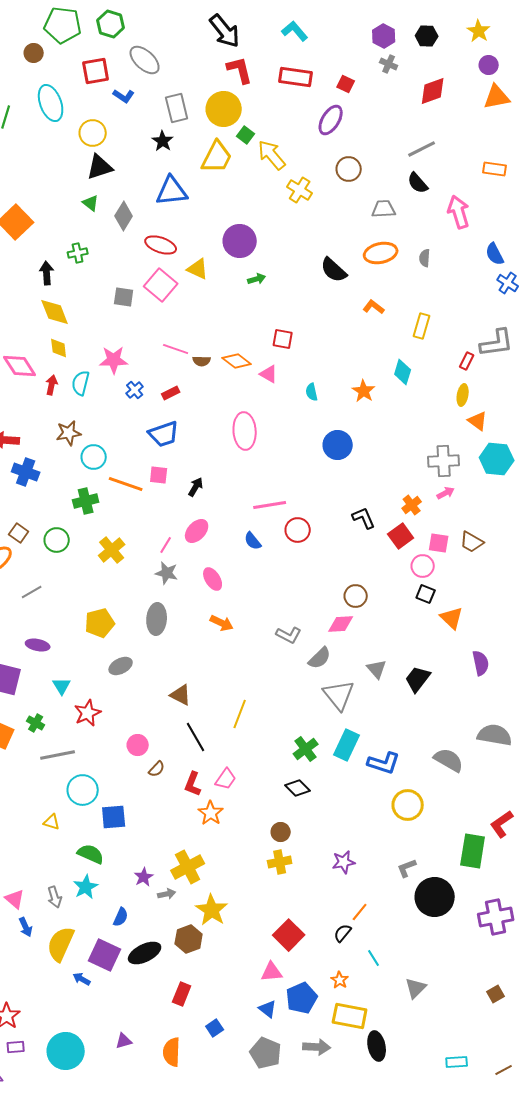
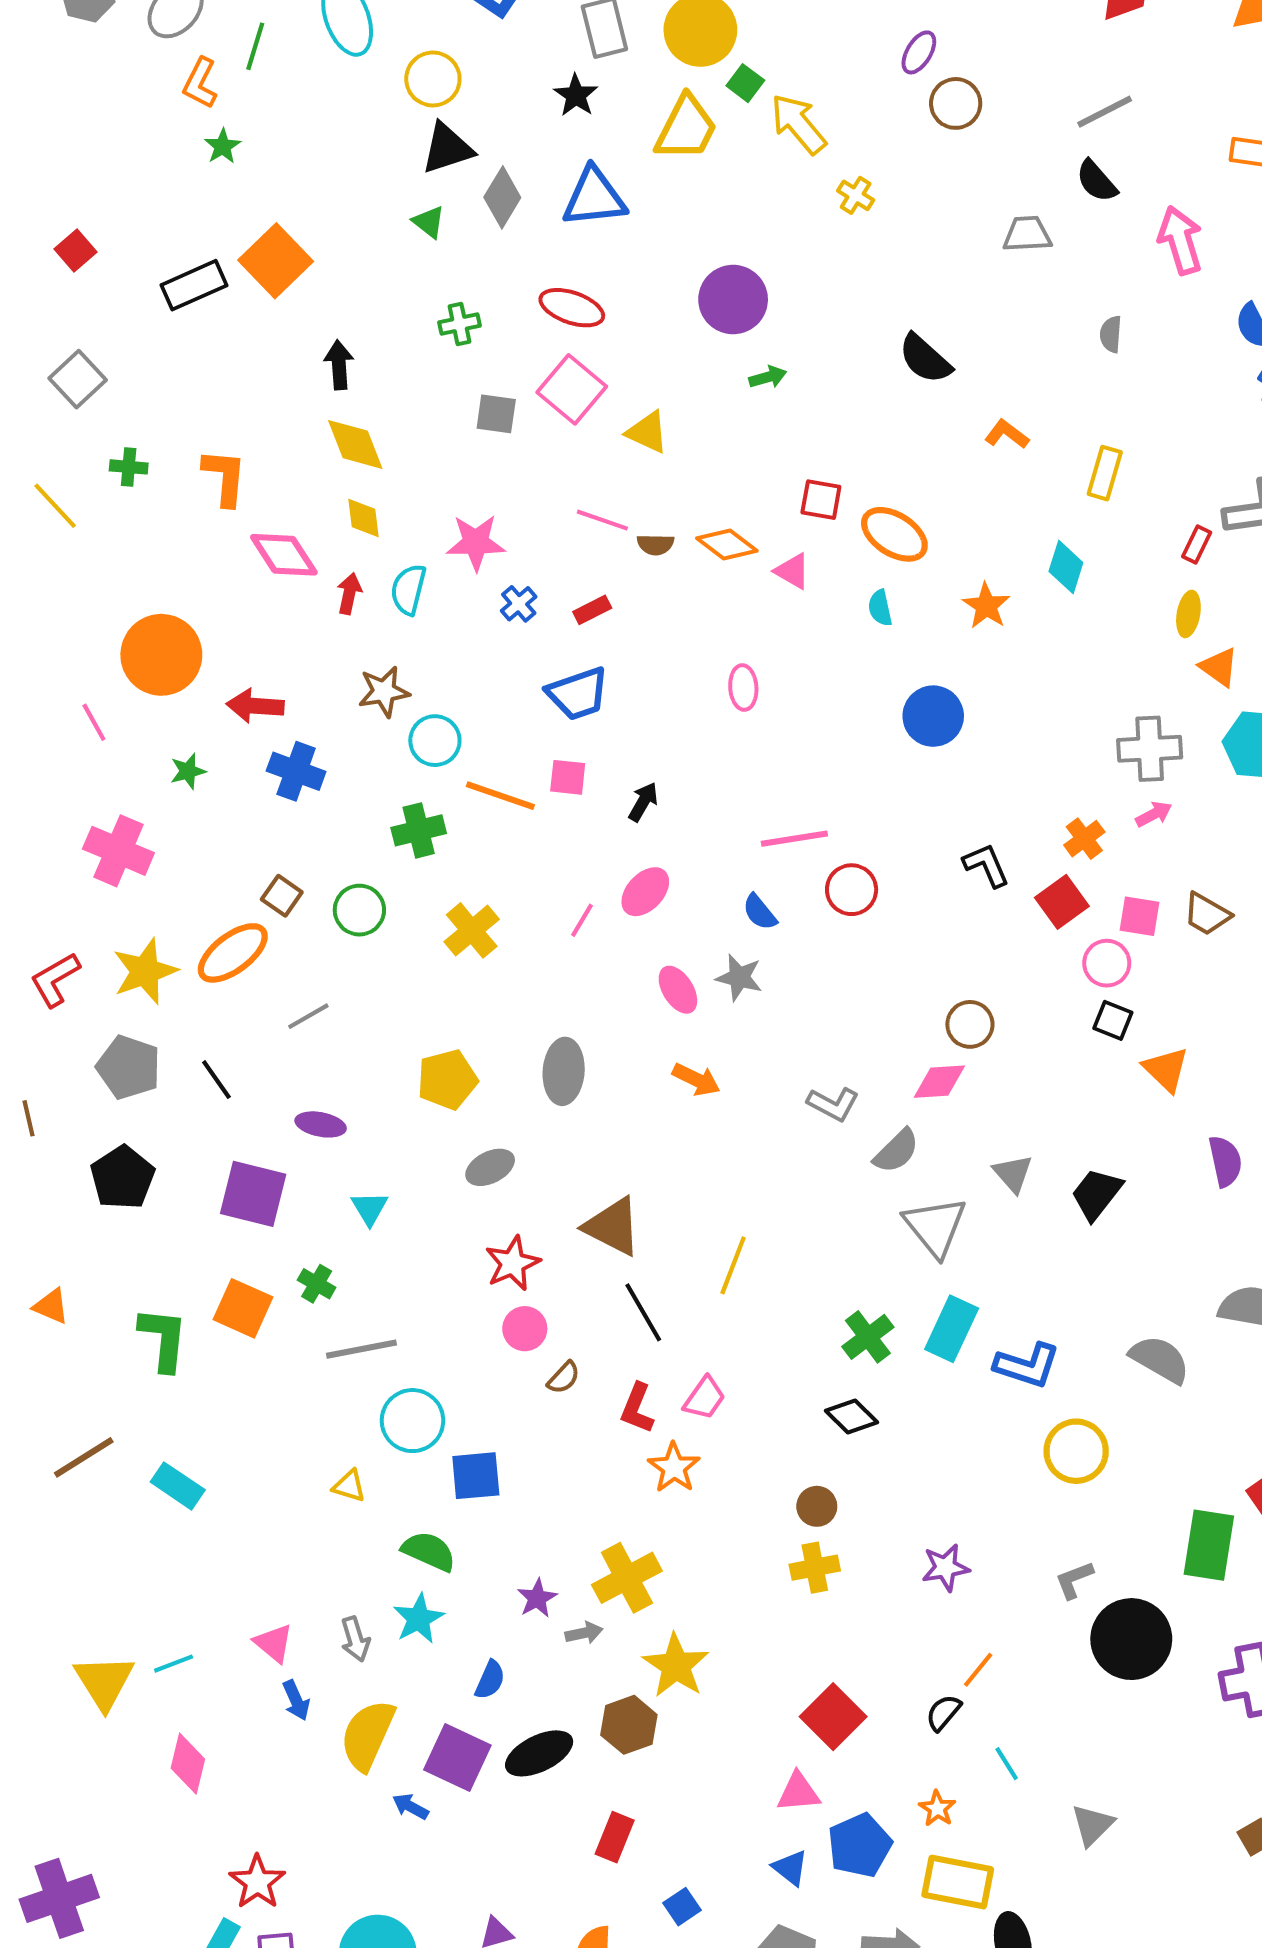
purple ellipse: (331, 120) -> (919, 52), size x0.7
brown circle: (349, 169) -> (956, 103), moved
yellow cross: (300, 190) -> (856, 195), size x0.7
gray diamond: (124, 216) -> (502, 197), moved
green cross: (78, 253) -> (459, 324), moved
orange ellipse: (381, 253) -> (894, 534), moved, turned 44
yellow triangle: (198, 269) -> (647, 432), moved
pink ellipse: (245, 431) -> (743, 687), size x0.6
gray star: (167, 573) -> (739, 977), moved
brown triangle: (181, 695) -> (613, 1227), size x1.4
red star: (88, 713) -> (513, 1263), moved

